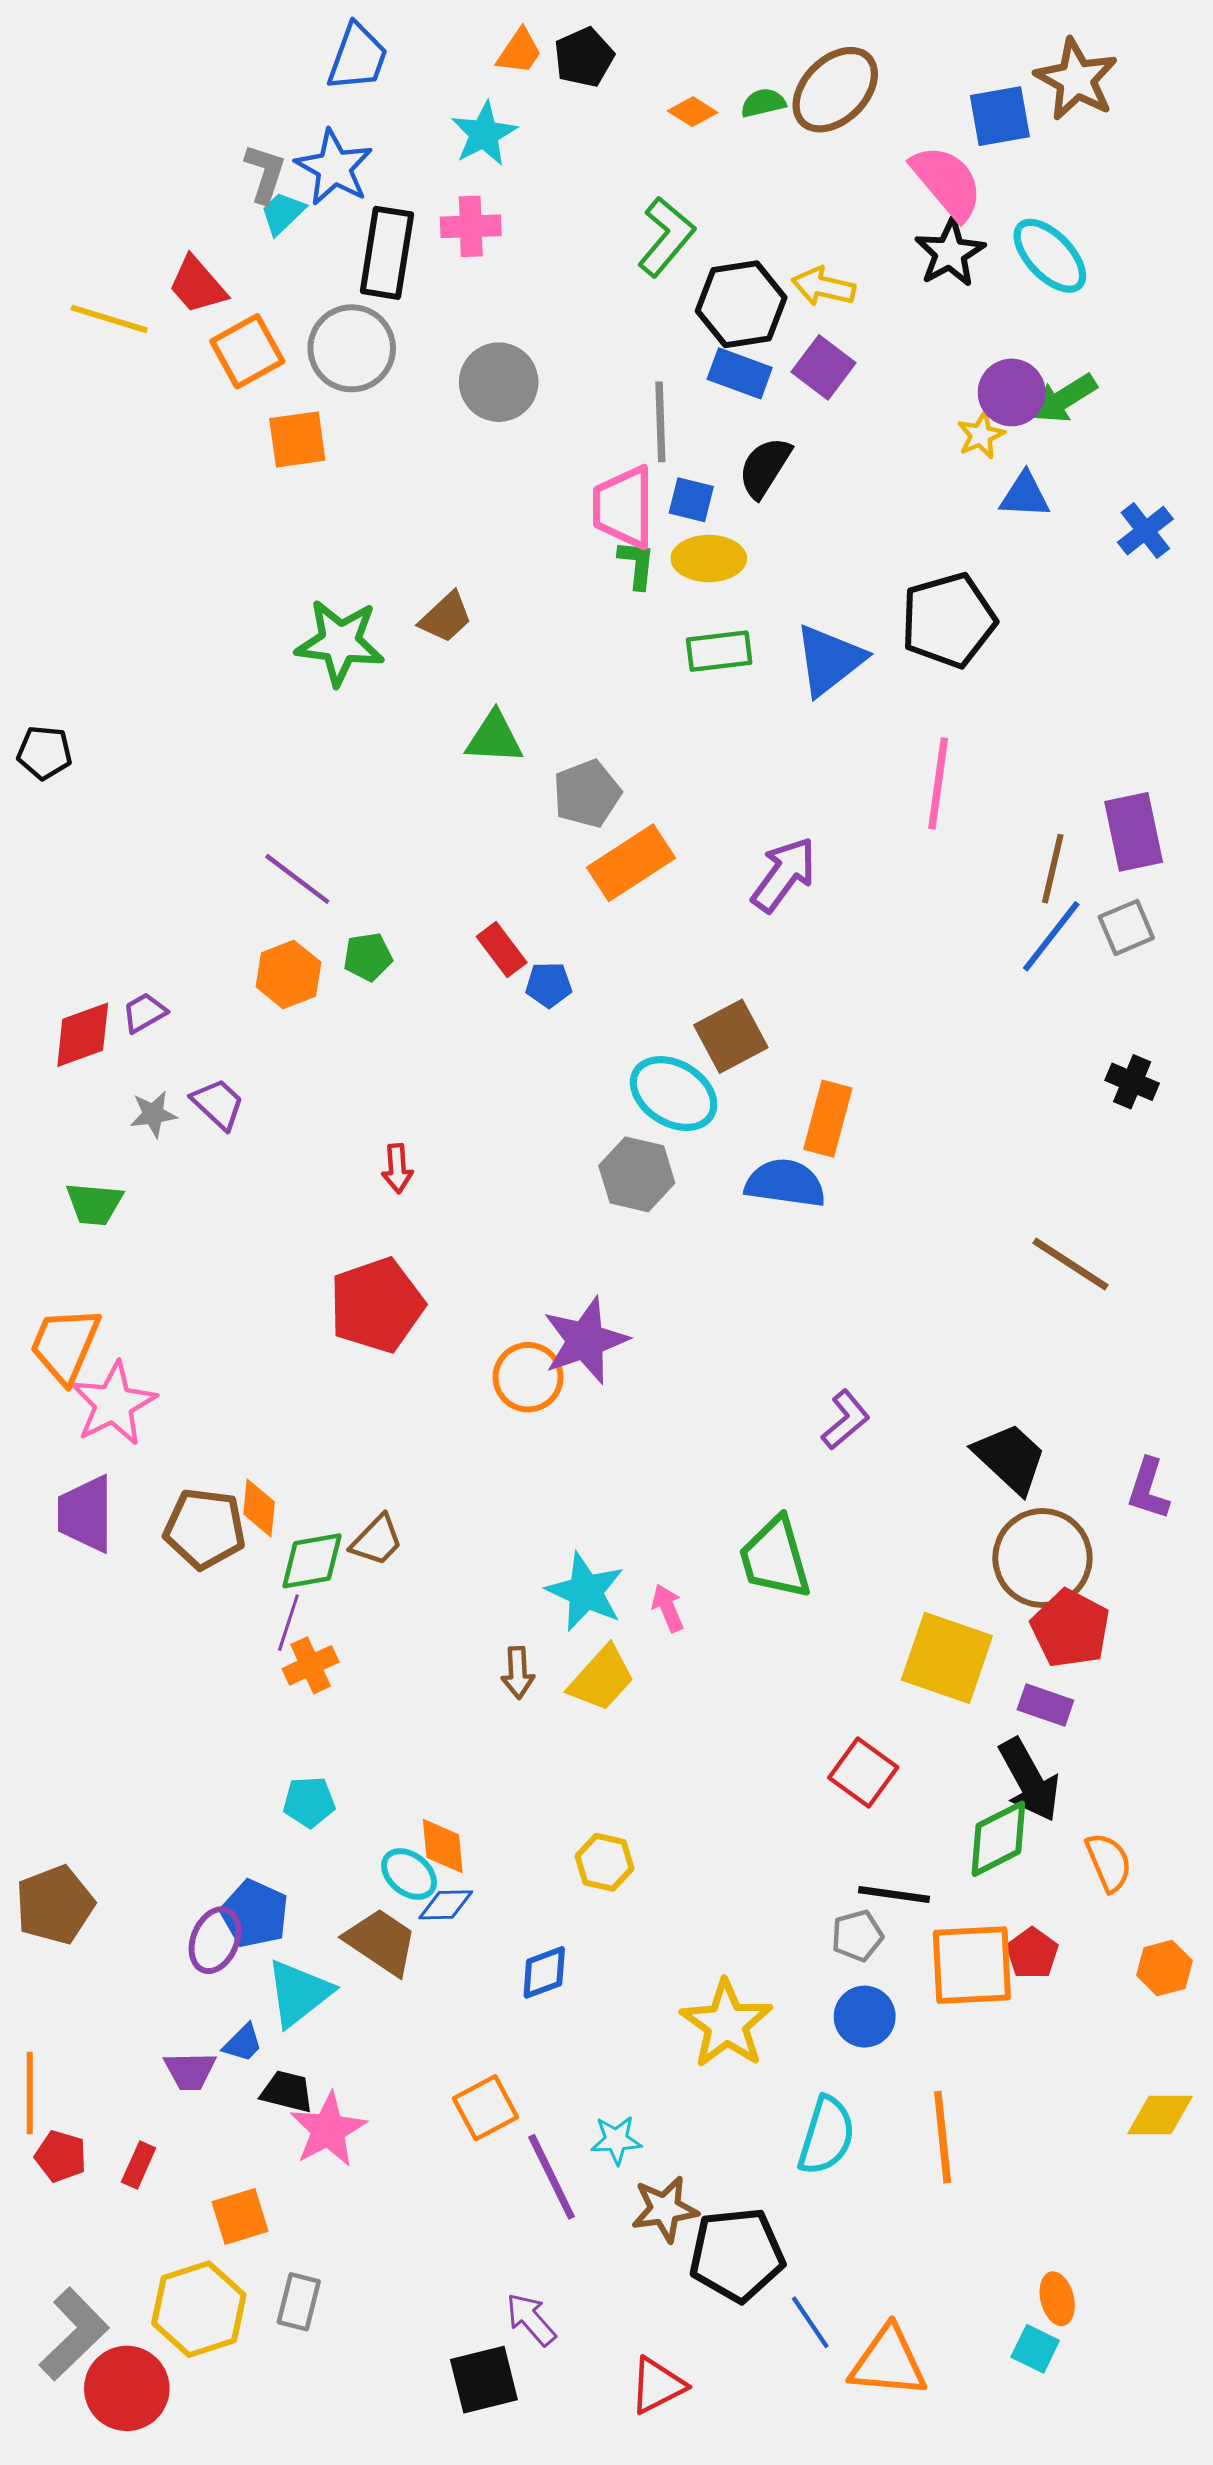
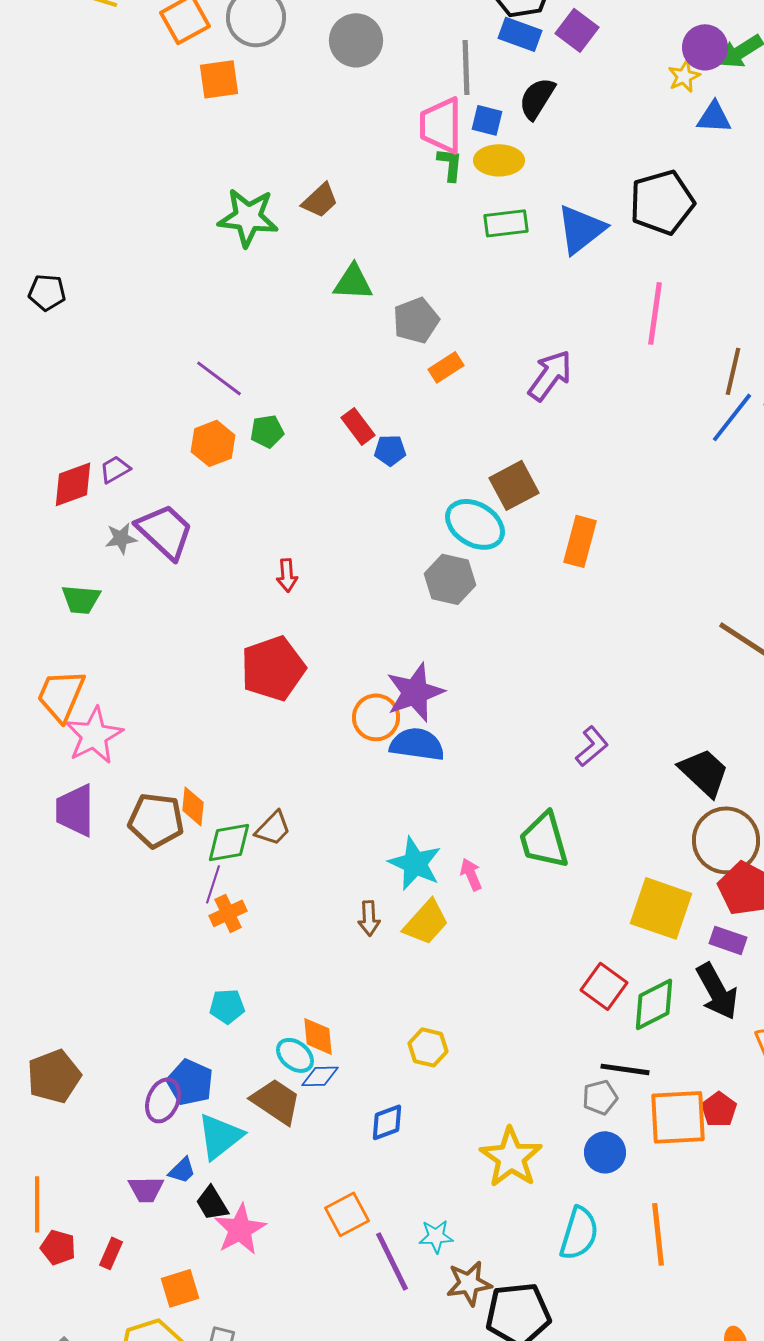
orange rectangle: (631, 863) -> (446, 367), size x0.6
purple trapezoid: (218, 1104) -> (165, 531), size x1.6
blue semicircle: (785, 1183) -> (417, 744), moved
green diamond: (998, 1839) -> (654, 1004), moved
black trapezoid: (287, 2092) -> (212, 1203), turned -135

